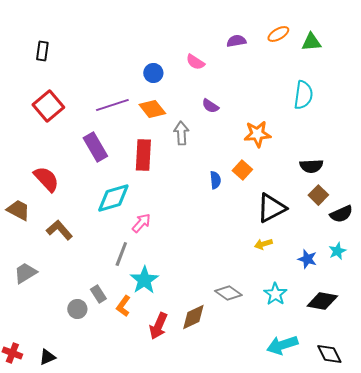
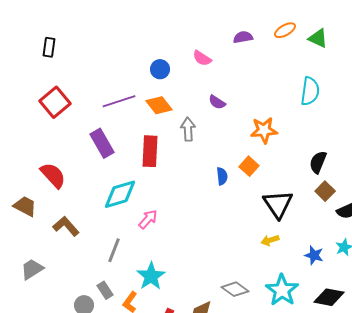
green triangle: (311, 42) -> (318, 38), turned 30
black semicircle: (311, 166) -> (318, 162), turned 115
black triangle: (271, 208) -> (278, 204), turned -36
gray line: (121, 254) -> (114, 250), moved
cyan star: (275, 294) -> (282, 290), size x1.4

